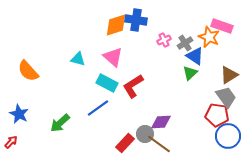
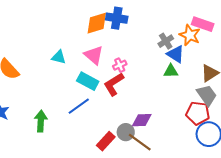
pink cross: (164, 40) -> (120, 65), moved
green triangle: (190, 73) -> (171, 71), turned 42
green arrow: (60, 123) -> (41, 121), turned 135

